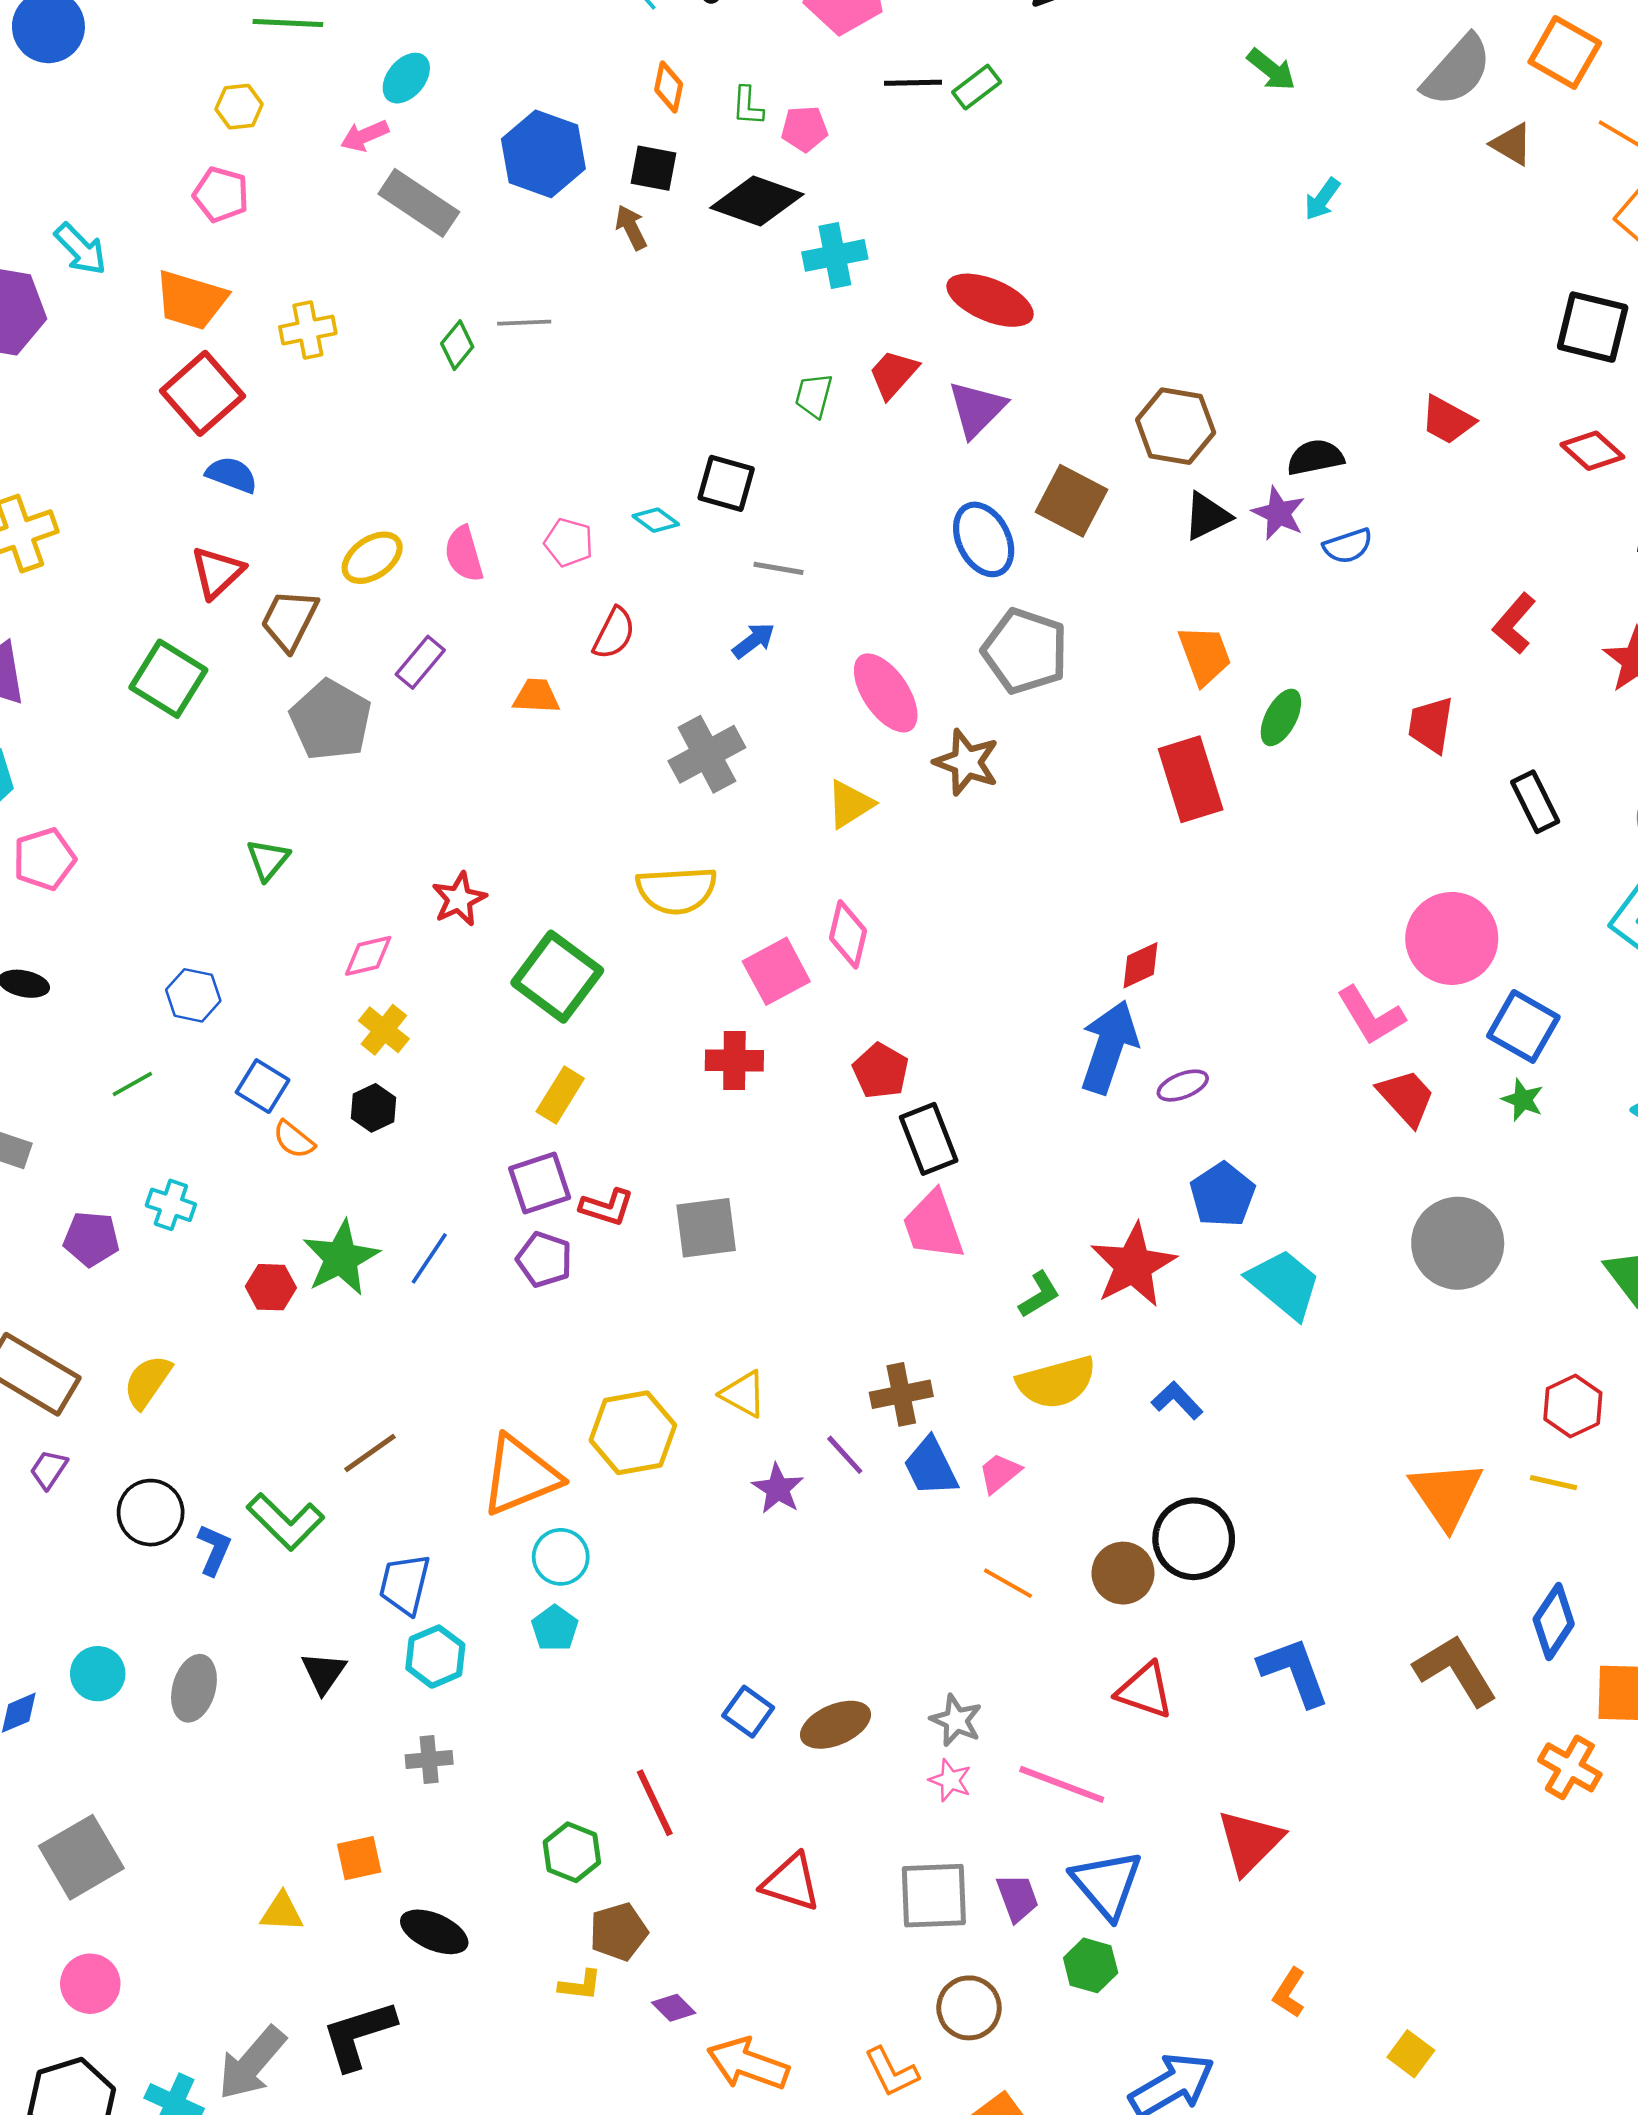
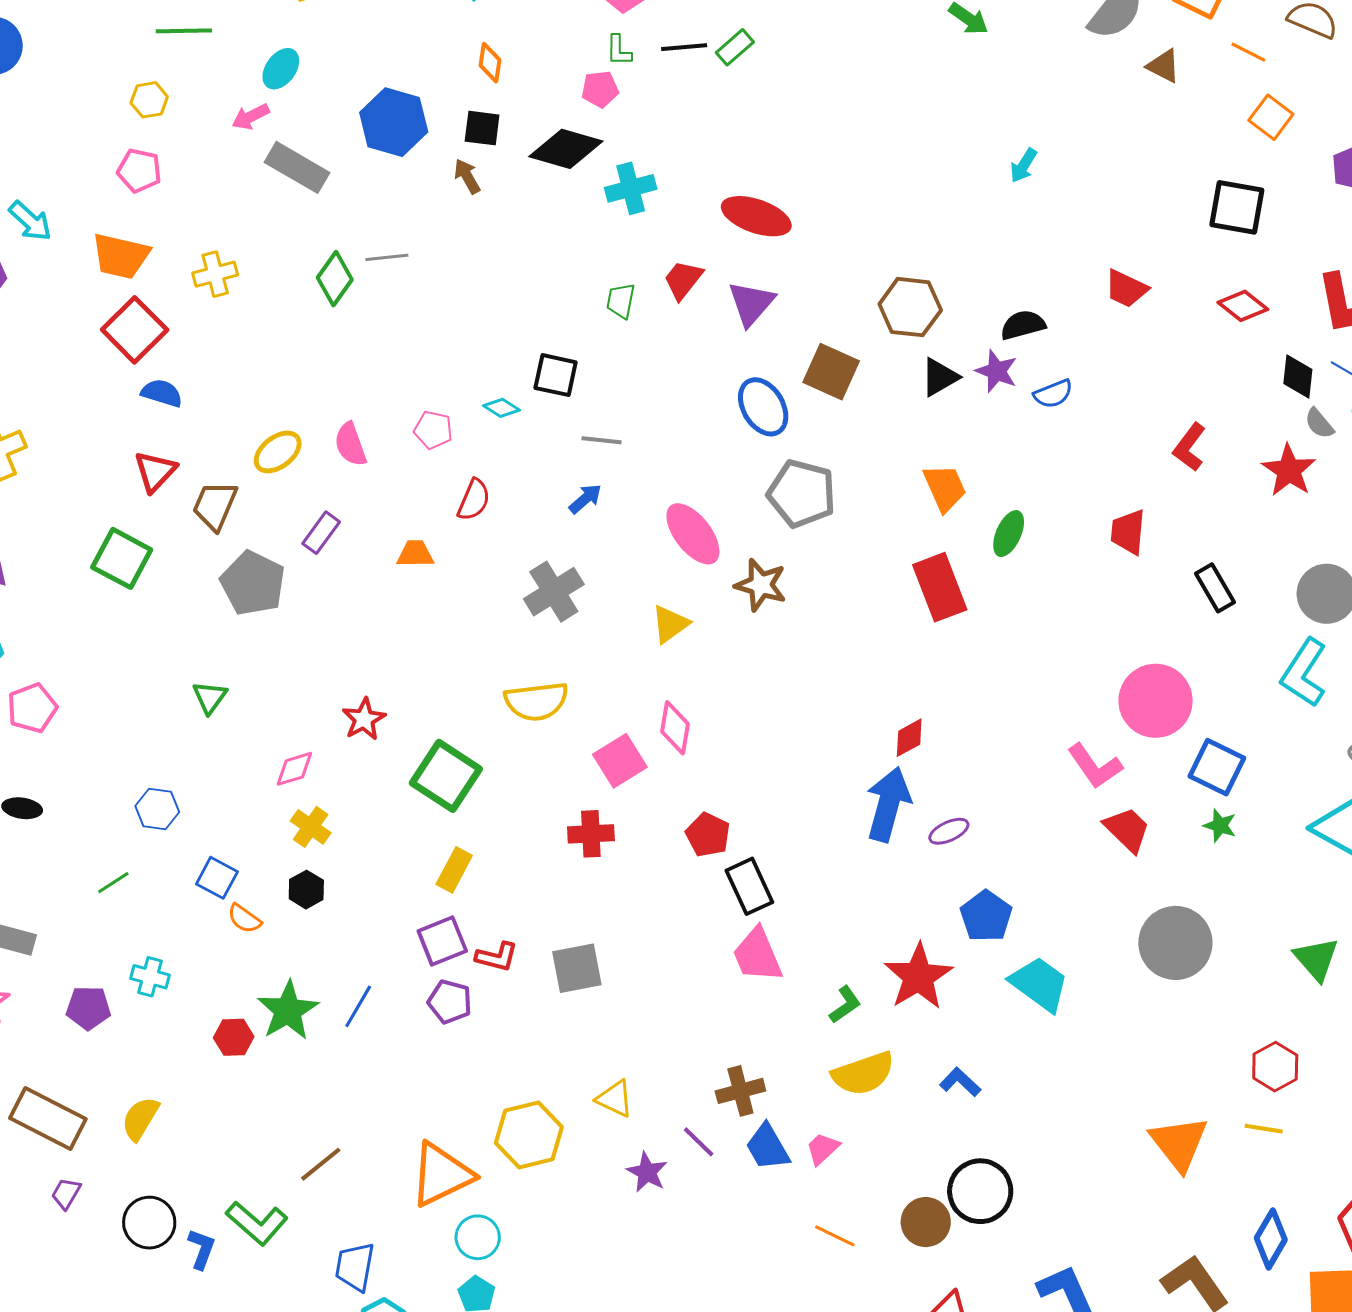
green L-shape: (748, 106) -> (619, 50), moved
cyan arrow: (1322, 199) -> (1024, 165), moved
green diamond: (457, 345) -> (335, 279), size x1.4

